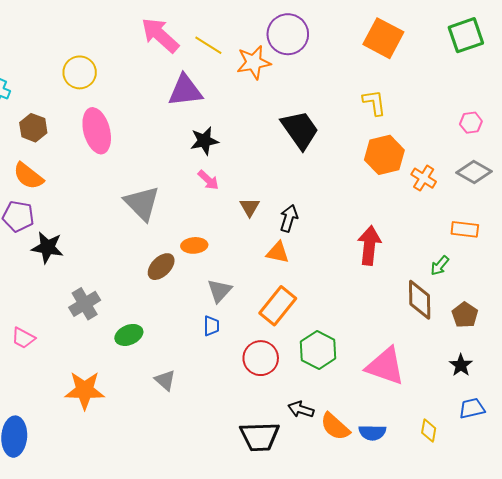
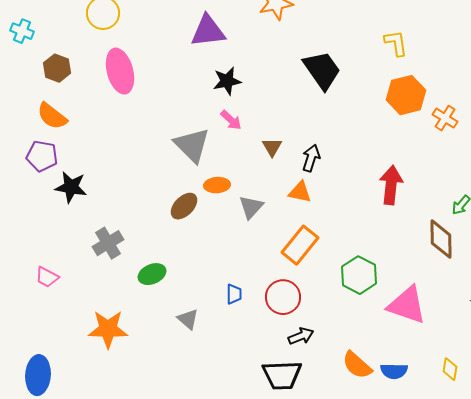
gray triangle: (142, 203) -> (192, 145), moved
gray triangle: (219, 291) -> (251, 207), moved
blue trapezoid: (211, 326) -> (234, 294), moved
green hexagon: (318, 350) -> (359, 275), moved
black arrow: (301, 409) -> (301, 336), moved, turned 140

